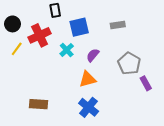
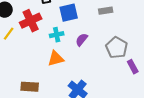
cyan cross: (67, 50) -> (57, 35), turned 32
orange triangle: (87, 79) -> (56, 59), moved

